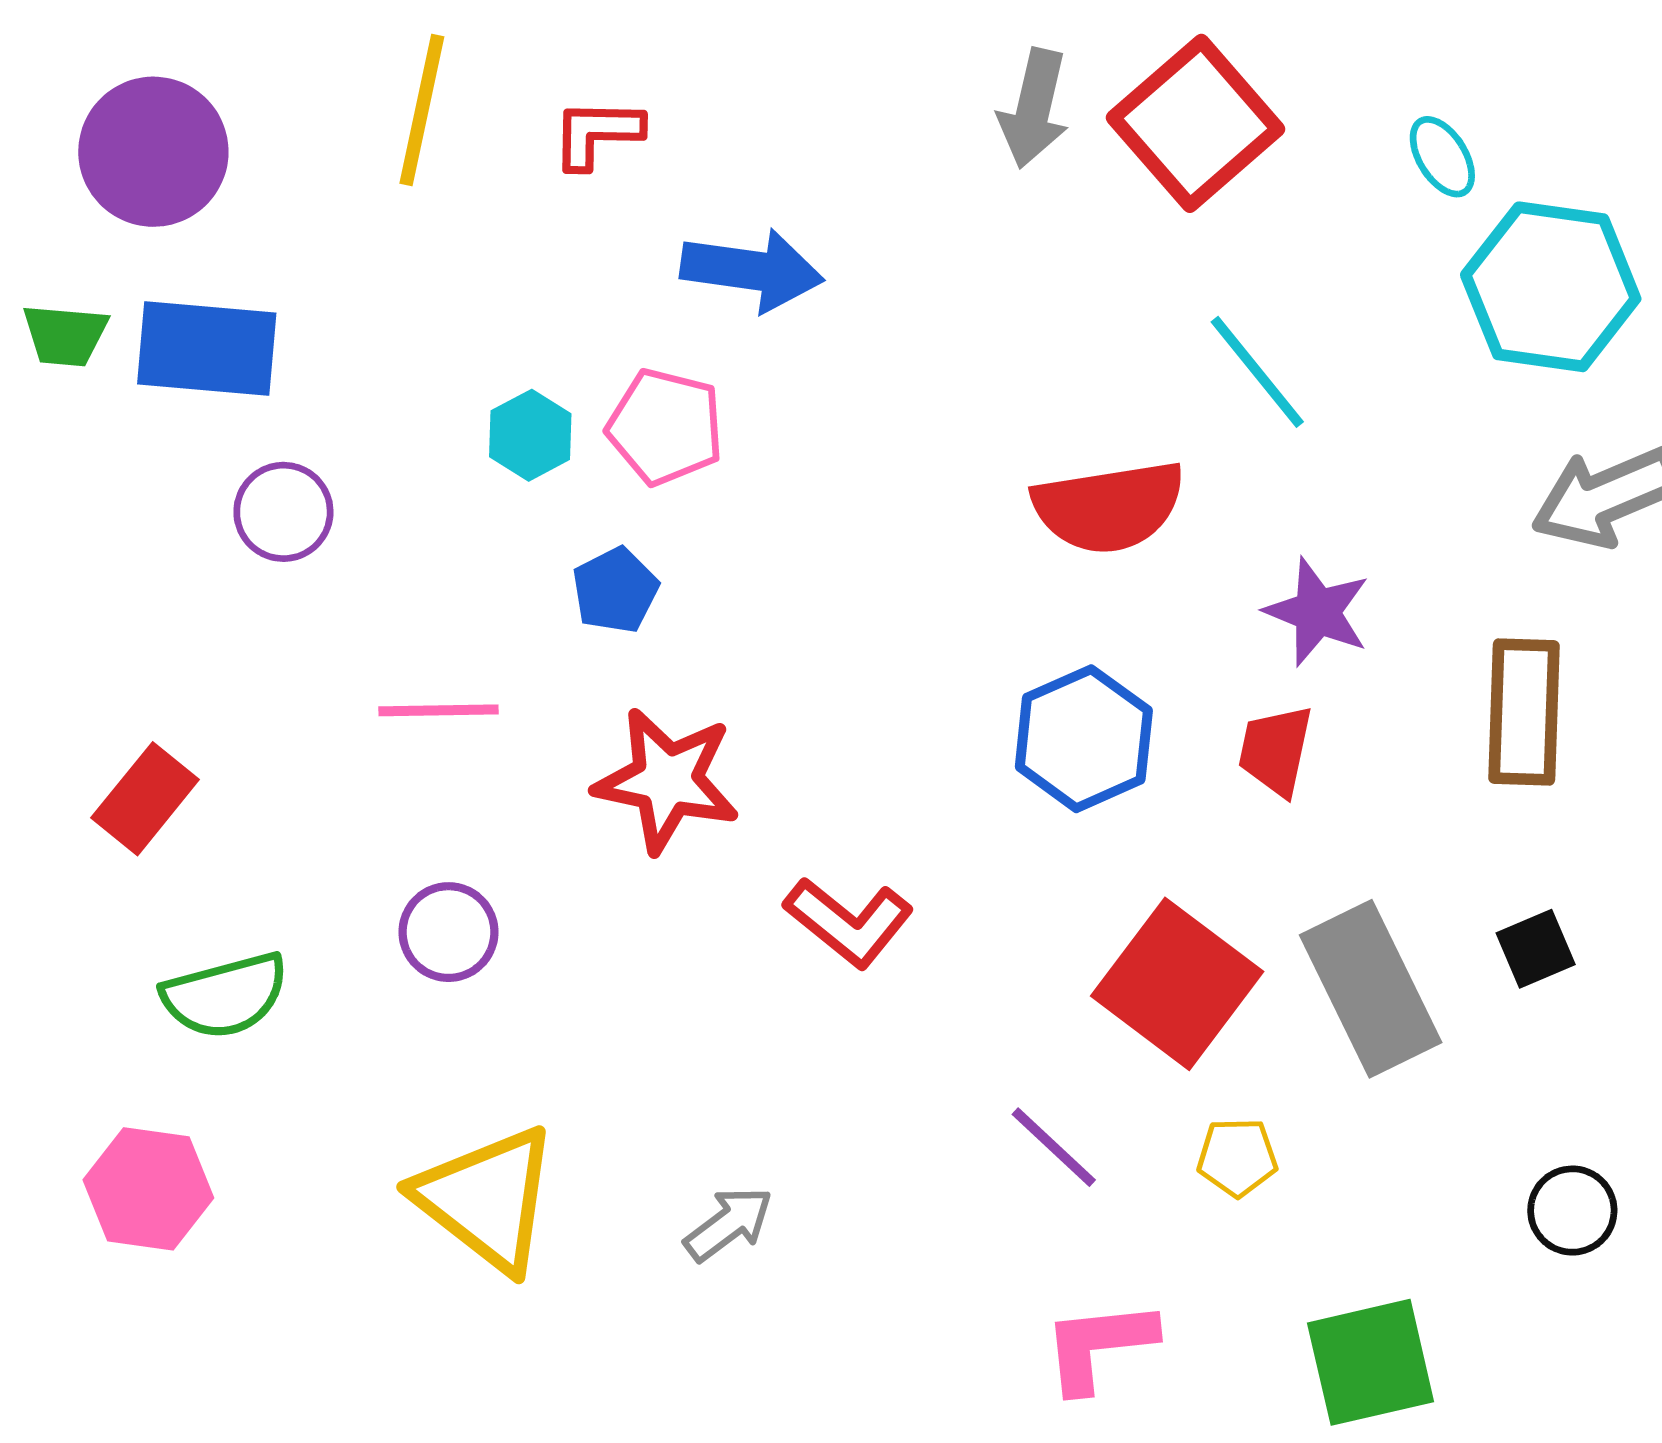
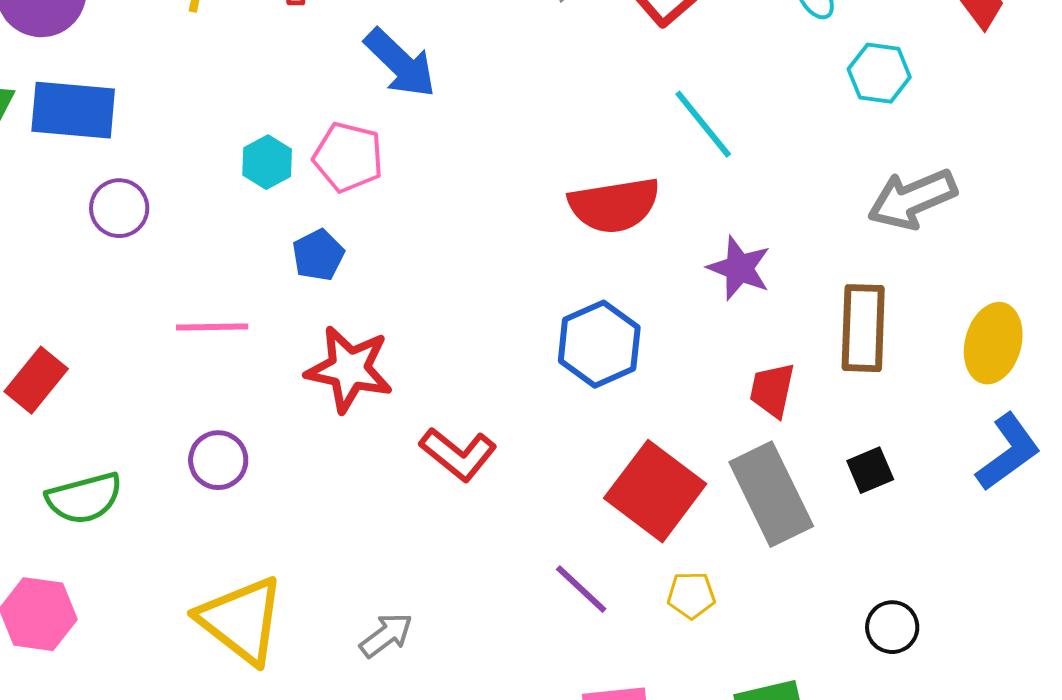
blue arrow: (752, 270) -> (400, 63), turned 36
cyan hexagon: (1551, 287) -> (879, 73), size x0.6
red trapezoid: (1276, 750) -> (772, 390), moved

